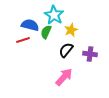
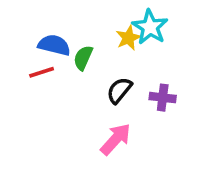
cyan star: (54, 15) -> (150, 27), moved
yellow star: (71, 30) -> (128, 38), moved

